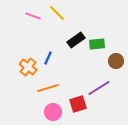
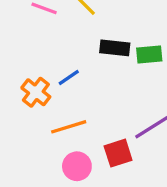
black rectangle: (76, 40) -> (115, 48), turned 42
blue line: (48, 58) -> (69, 77), turned 32

